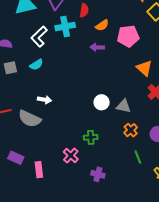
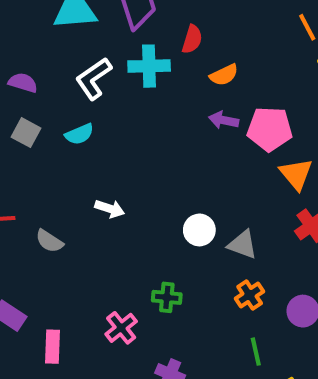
pink pentagon: (128, 36) -> (270, 129), moved
purple arrow: (97, 47) -> (224, 120), moved
gray square: (10, 68) -> (26, 133), turned 32
white arrow: (45, 100) -> (110, 209), moved
gray semicircle: (30, 119) -> (49, 241), size x0.6

